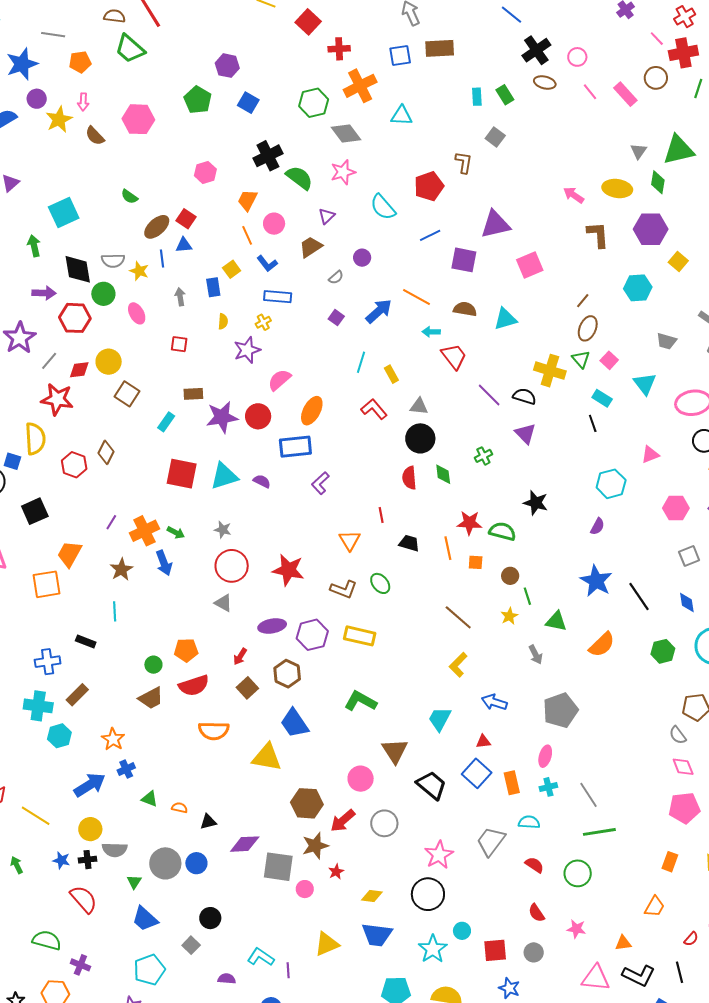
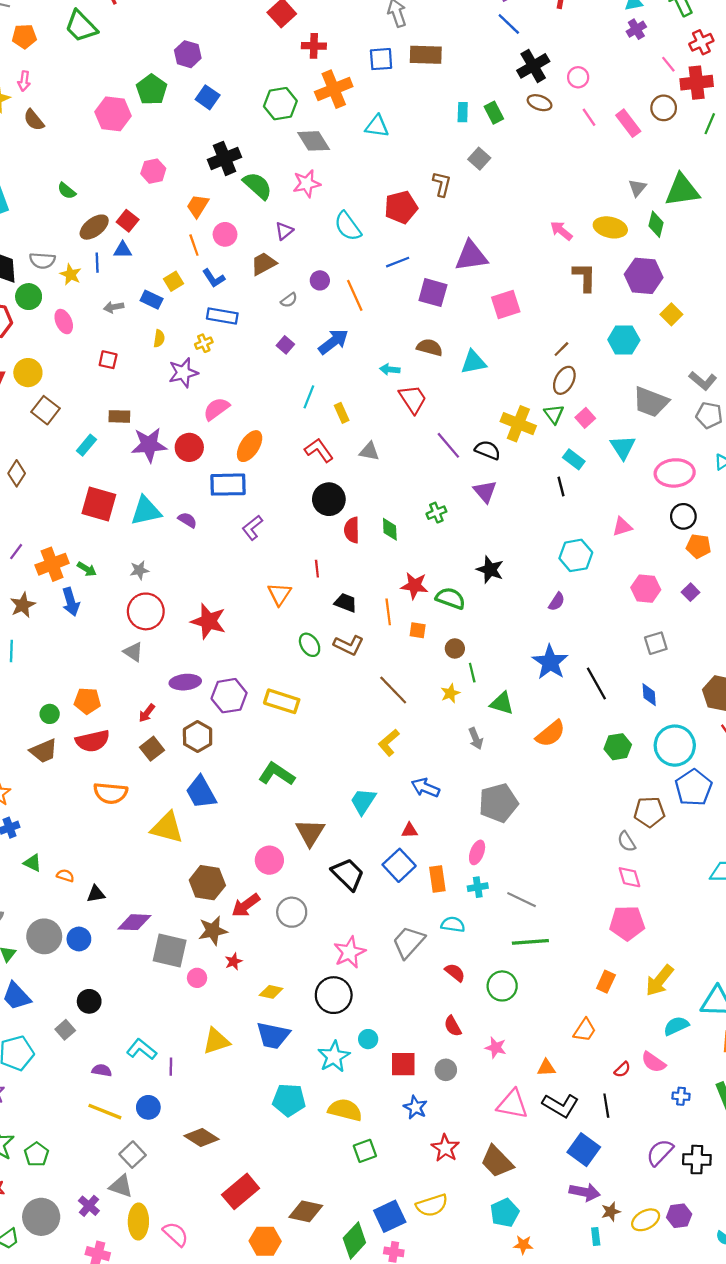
pink hexagon: (138, 119) -> (113, 114), moved
blue rectangle: (213, 287) -> (152, 300), turned -60
gray arrow: (180, 297) -> (114, 307), turned -96
orange line: (416, 297) -> (355, 295), moved, turned 32
gray trapezoid: (666, 341) -> (651, 402), size x1.6
black circle: (420, 438) -> (329, 499), moved
gray star: (223, 530) -> (139, 570), turned -30
brown L-shape: (344, 589) -> (349, 645), moved
gray line: (588, 795) -> (522, 900), turned -36

